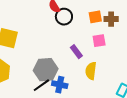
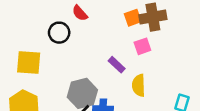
black circle: (64, 17) -> (59, 33), moved
brown cross: (111, 19) -> (153, 17), size x1.5

